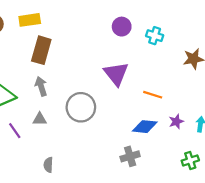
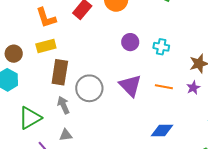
orange line: (153, 95) -> (164, 87), moved
gray circle: (81, 107) -> (89, 88), moved
purple star: (176, 121) -> (193, 88), moved

